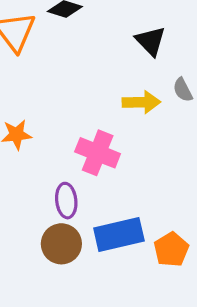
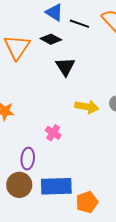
black triangle: (151, 41) -> (65, 67), moved
pink cross: (98, 153) -> (53, 133), size x0.6

